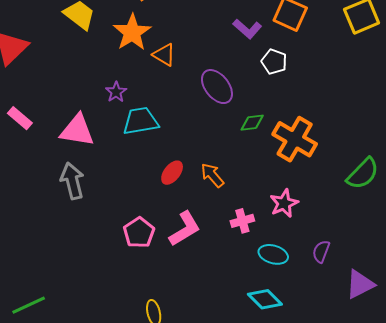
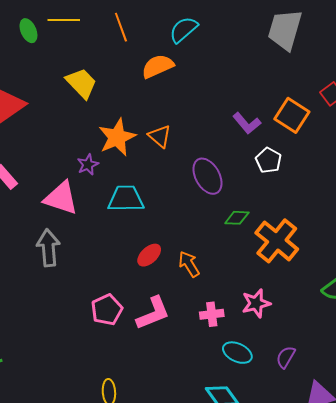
orange star: (132, 32) -> (117, 137), moved
purple star: (116, 92) -> (88, 165), moved

